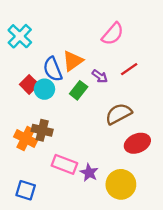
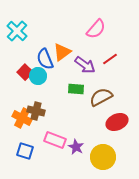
purple arrow: (100, 76) -> (85, 65), size x1.5
green rectangle: (79, 90) -> (76, 89), moved, turned 56
blue square: (26, 190) -> (25, 151), moved

